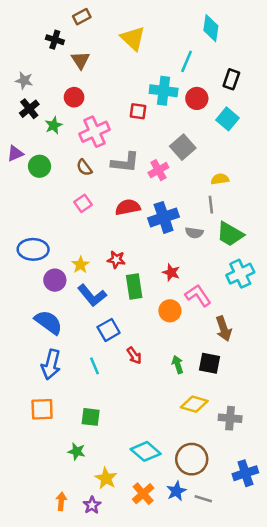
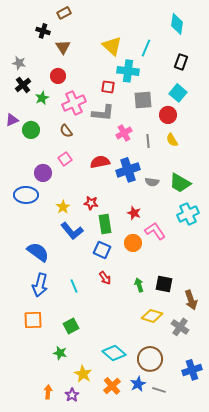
cyan diamond: (211, 28) -> (177, 24), moved
yellow triangle: (133, 38) -> (112, 46), moved
red circle: (197, 98) -> (168, 115), moved
gray square: (183, 147) -> (143, 100), moved, turned 36
gray L-shape: (125, 162) -> (103, 113), moved
yellow semicircle: (220, 179) -> (172, 140), turned -112
gray line: (211, 205) -> (148, 141), moved
purple circle: (55, 280) -> (43, 173), moved
brown arrow: (224, 329) -> (191, 300), moved
blue square: (109, 330) -> (102, 250), moved, turned -36
green square: (91, 417) -> (71, 326), turned -35
gray cross: (230, 418) -> (180, 327), turned 30

